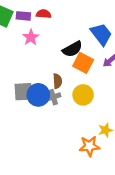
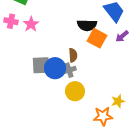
pink star: (31, 37) -> (31, 24), moved
black semicircle: (72, 49) -> (87, 25), turned 30
yellow circle: (83, 95) -> (75, 91), moved

